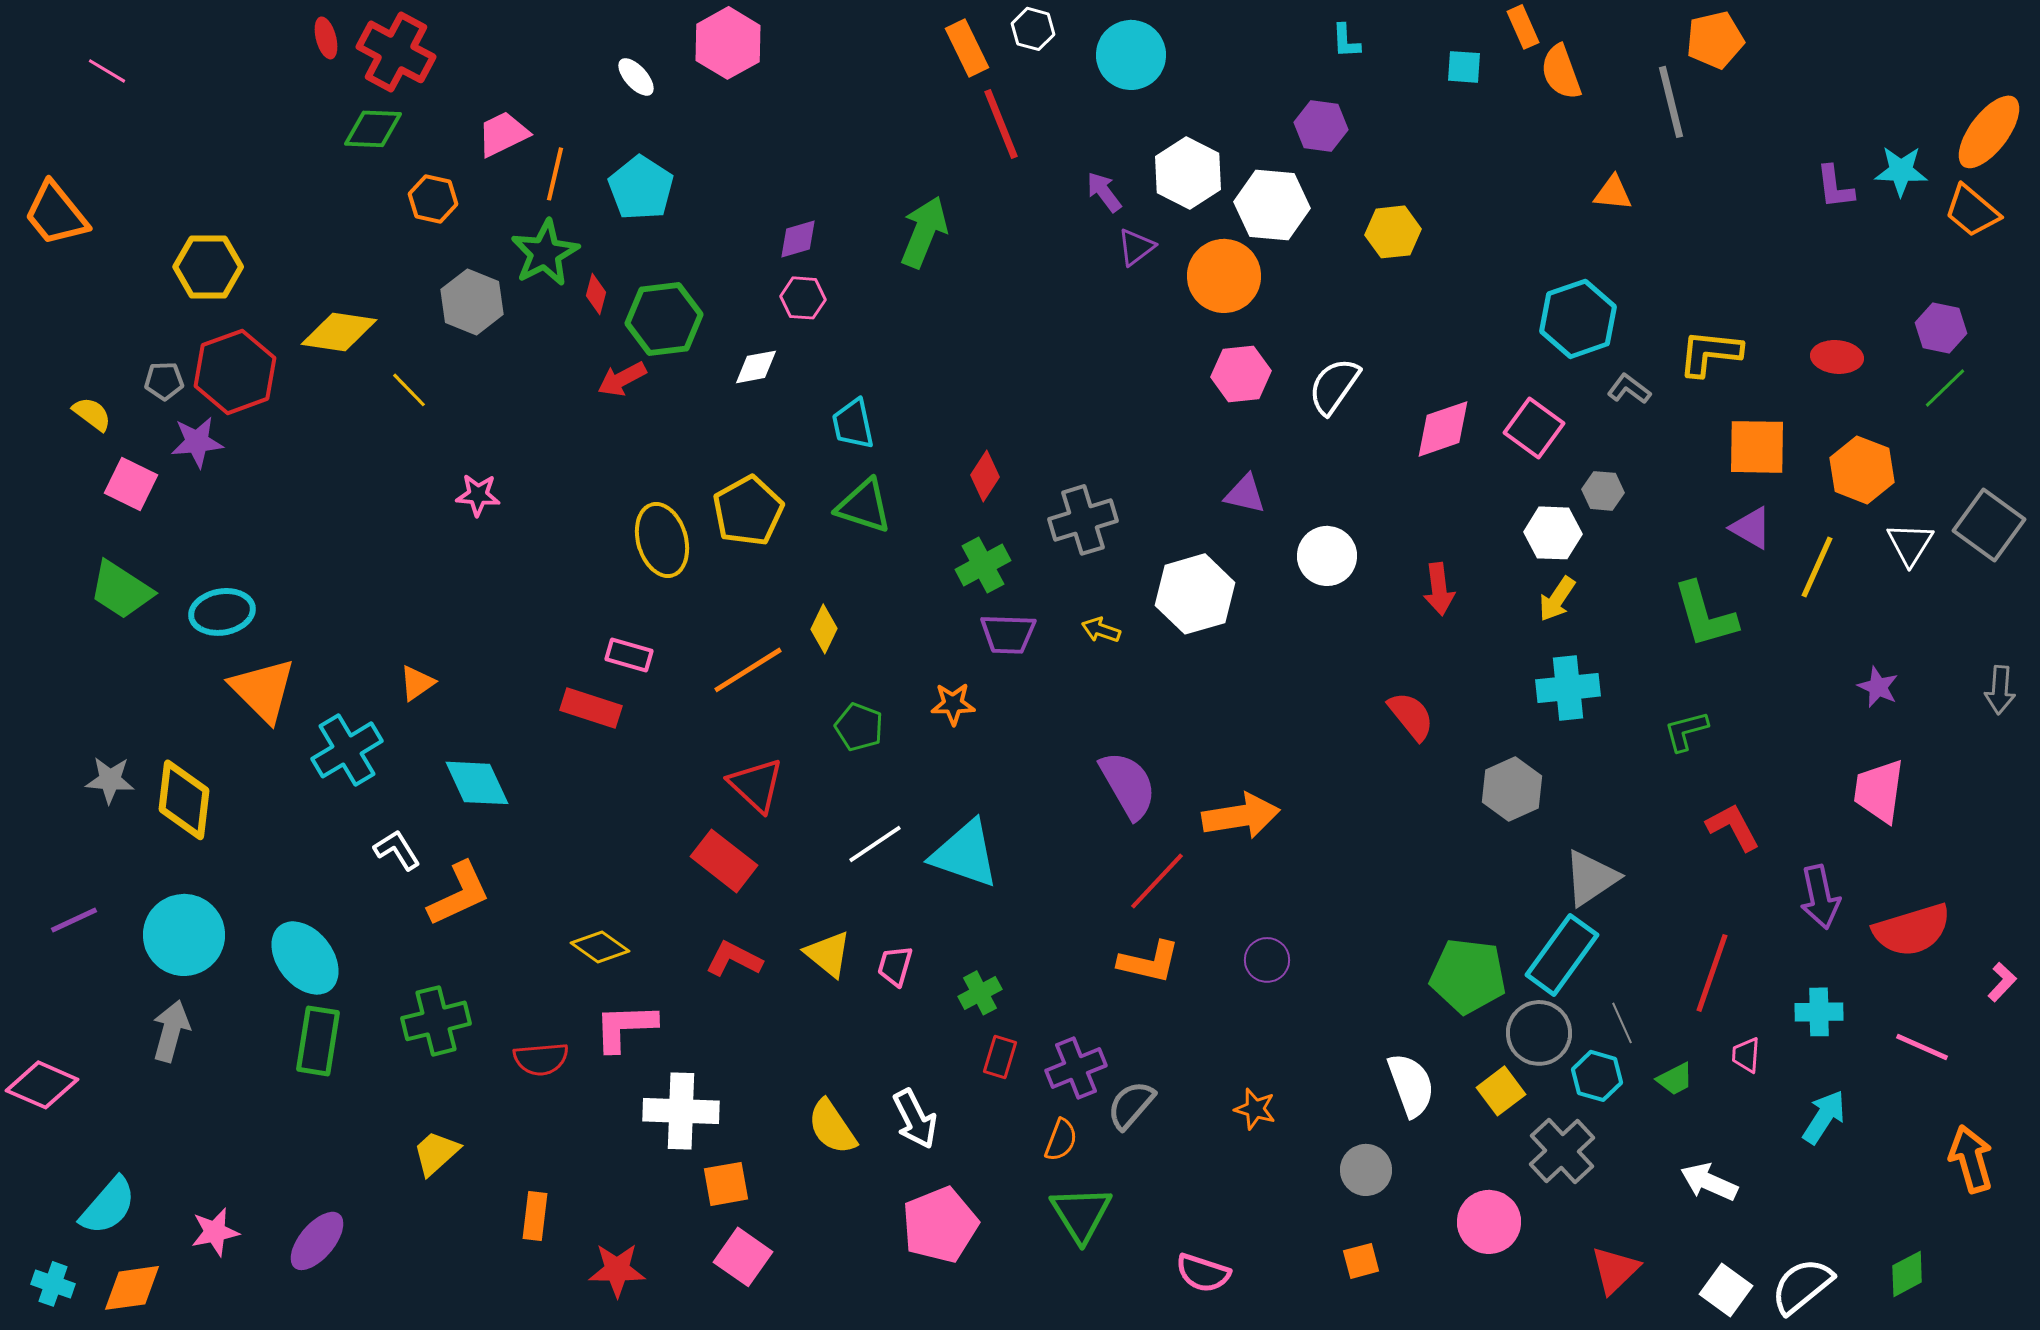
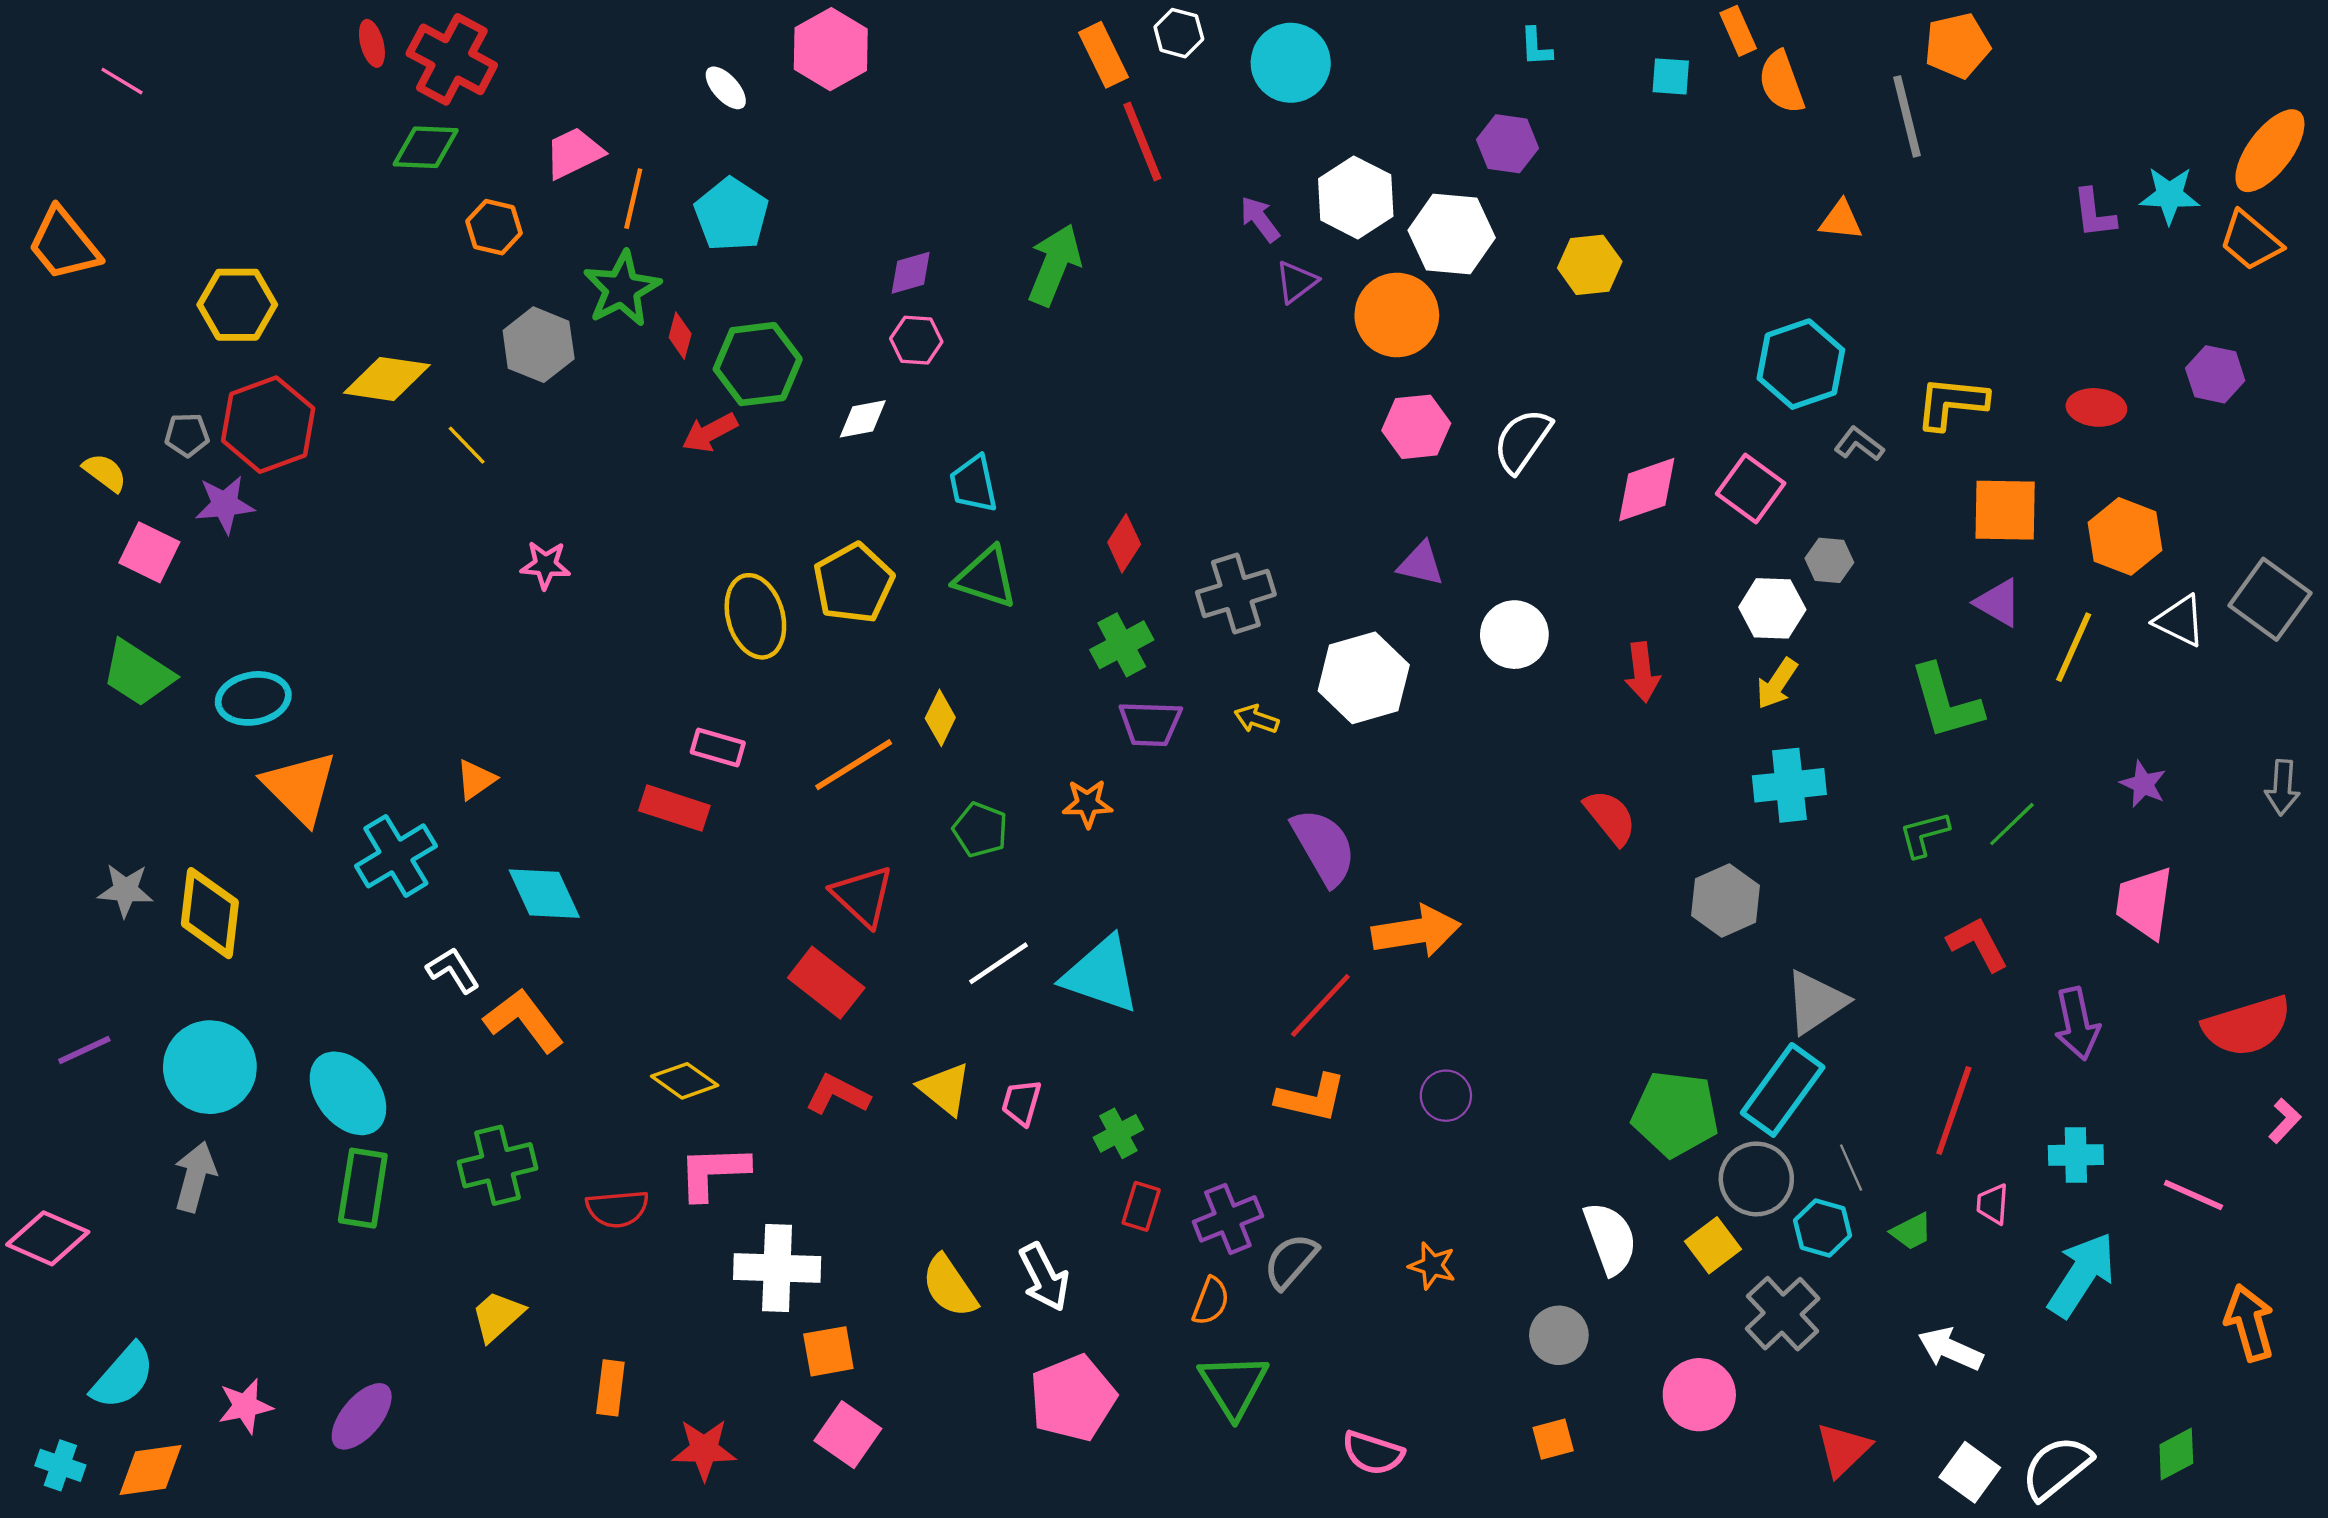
green line: (1945, 388) -> (2012, 824), moved
white triangle: (1910, 544) -> (2180, 621), turned -36
purple semicircle: (1128, 785) -> (1324, 847), moved
orange L-shape: (459, 894) -> (524, 1020), turned -102
red semicircle: (1912, 930) -> (2247, 1026), moved
cyan arrow: (1824, 1117) -> (2082, 1275), size x1.4

